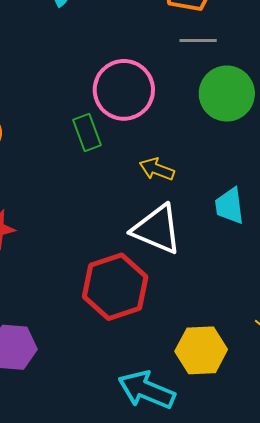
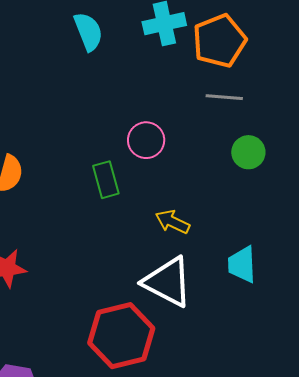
pink circle: (124, 90) -> (146, 140), size x0.6
green circle: (227, 94) -> (248, 152), size x0.6

